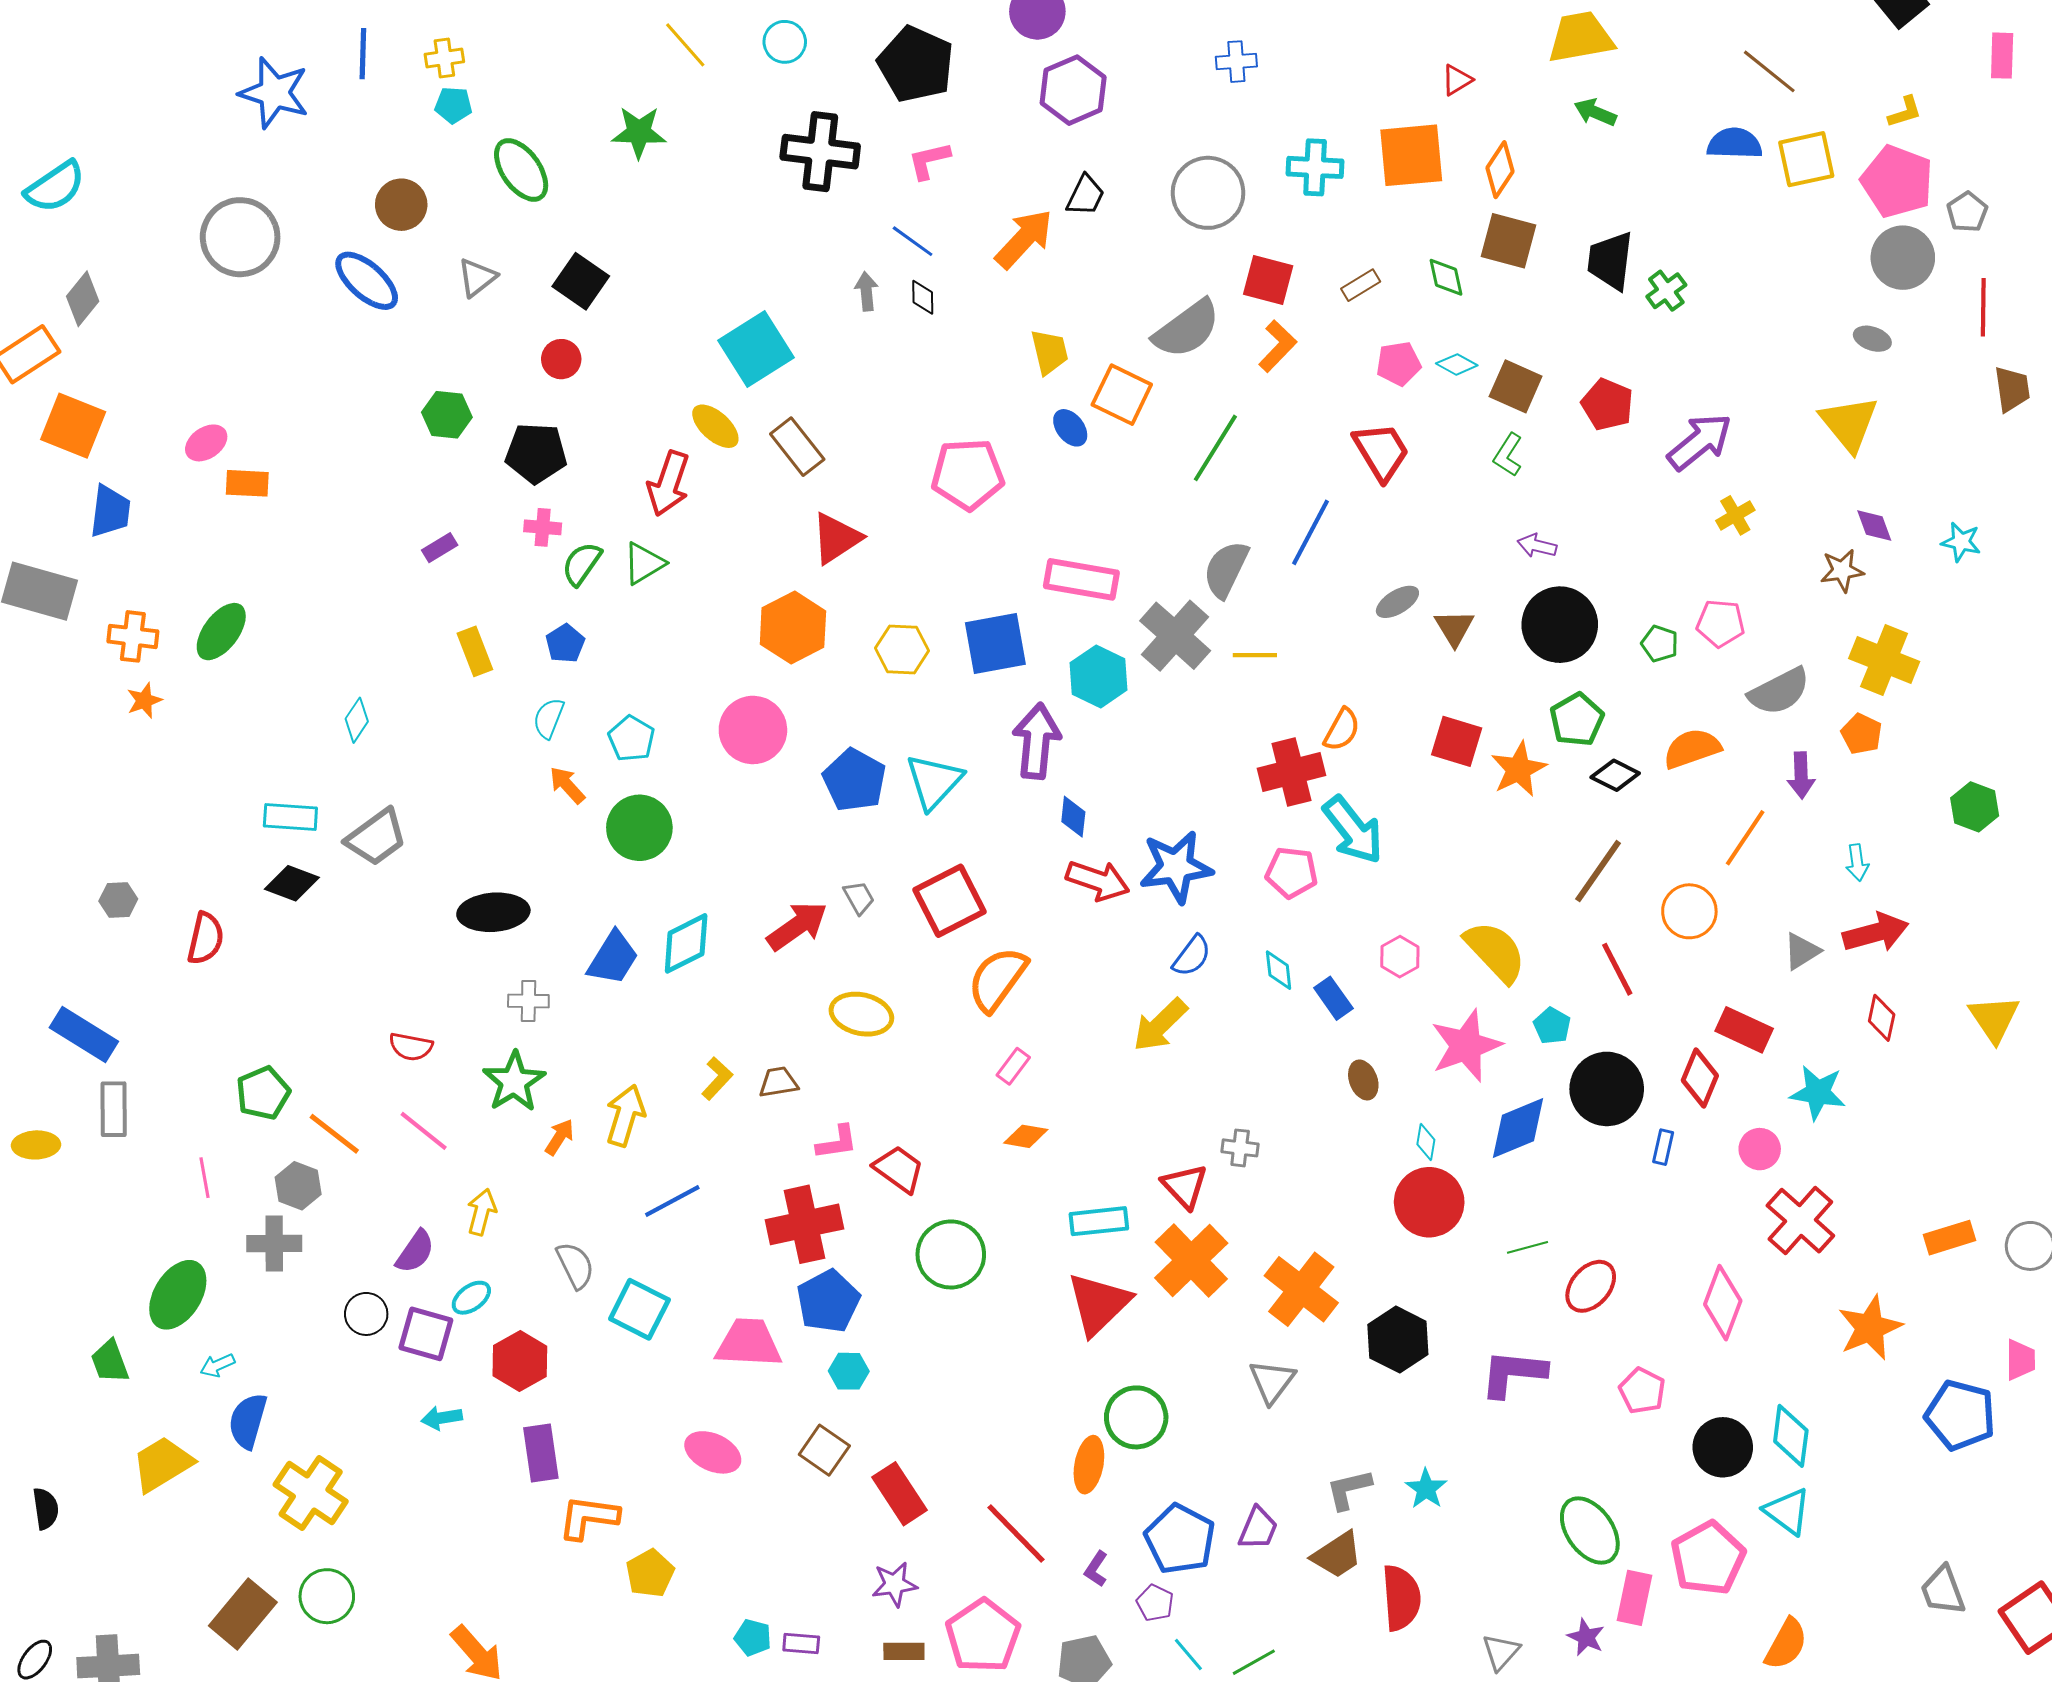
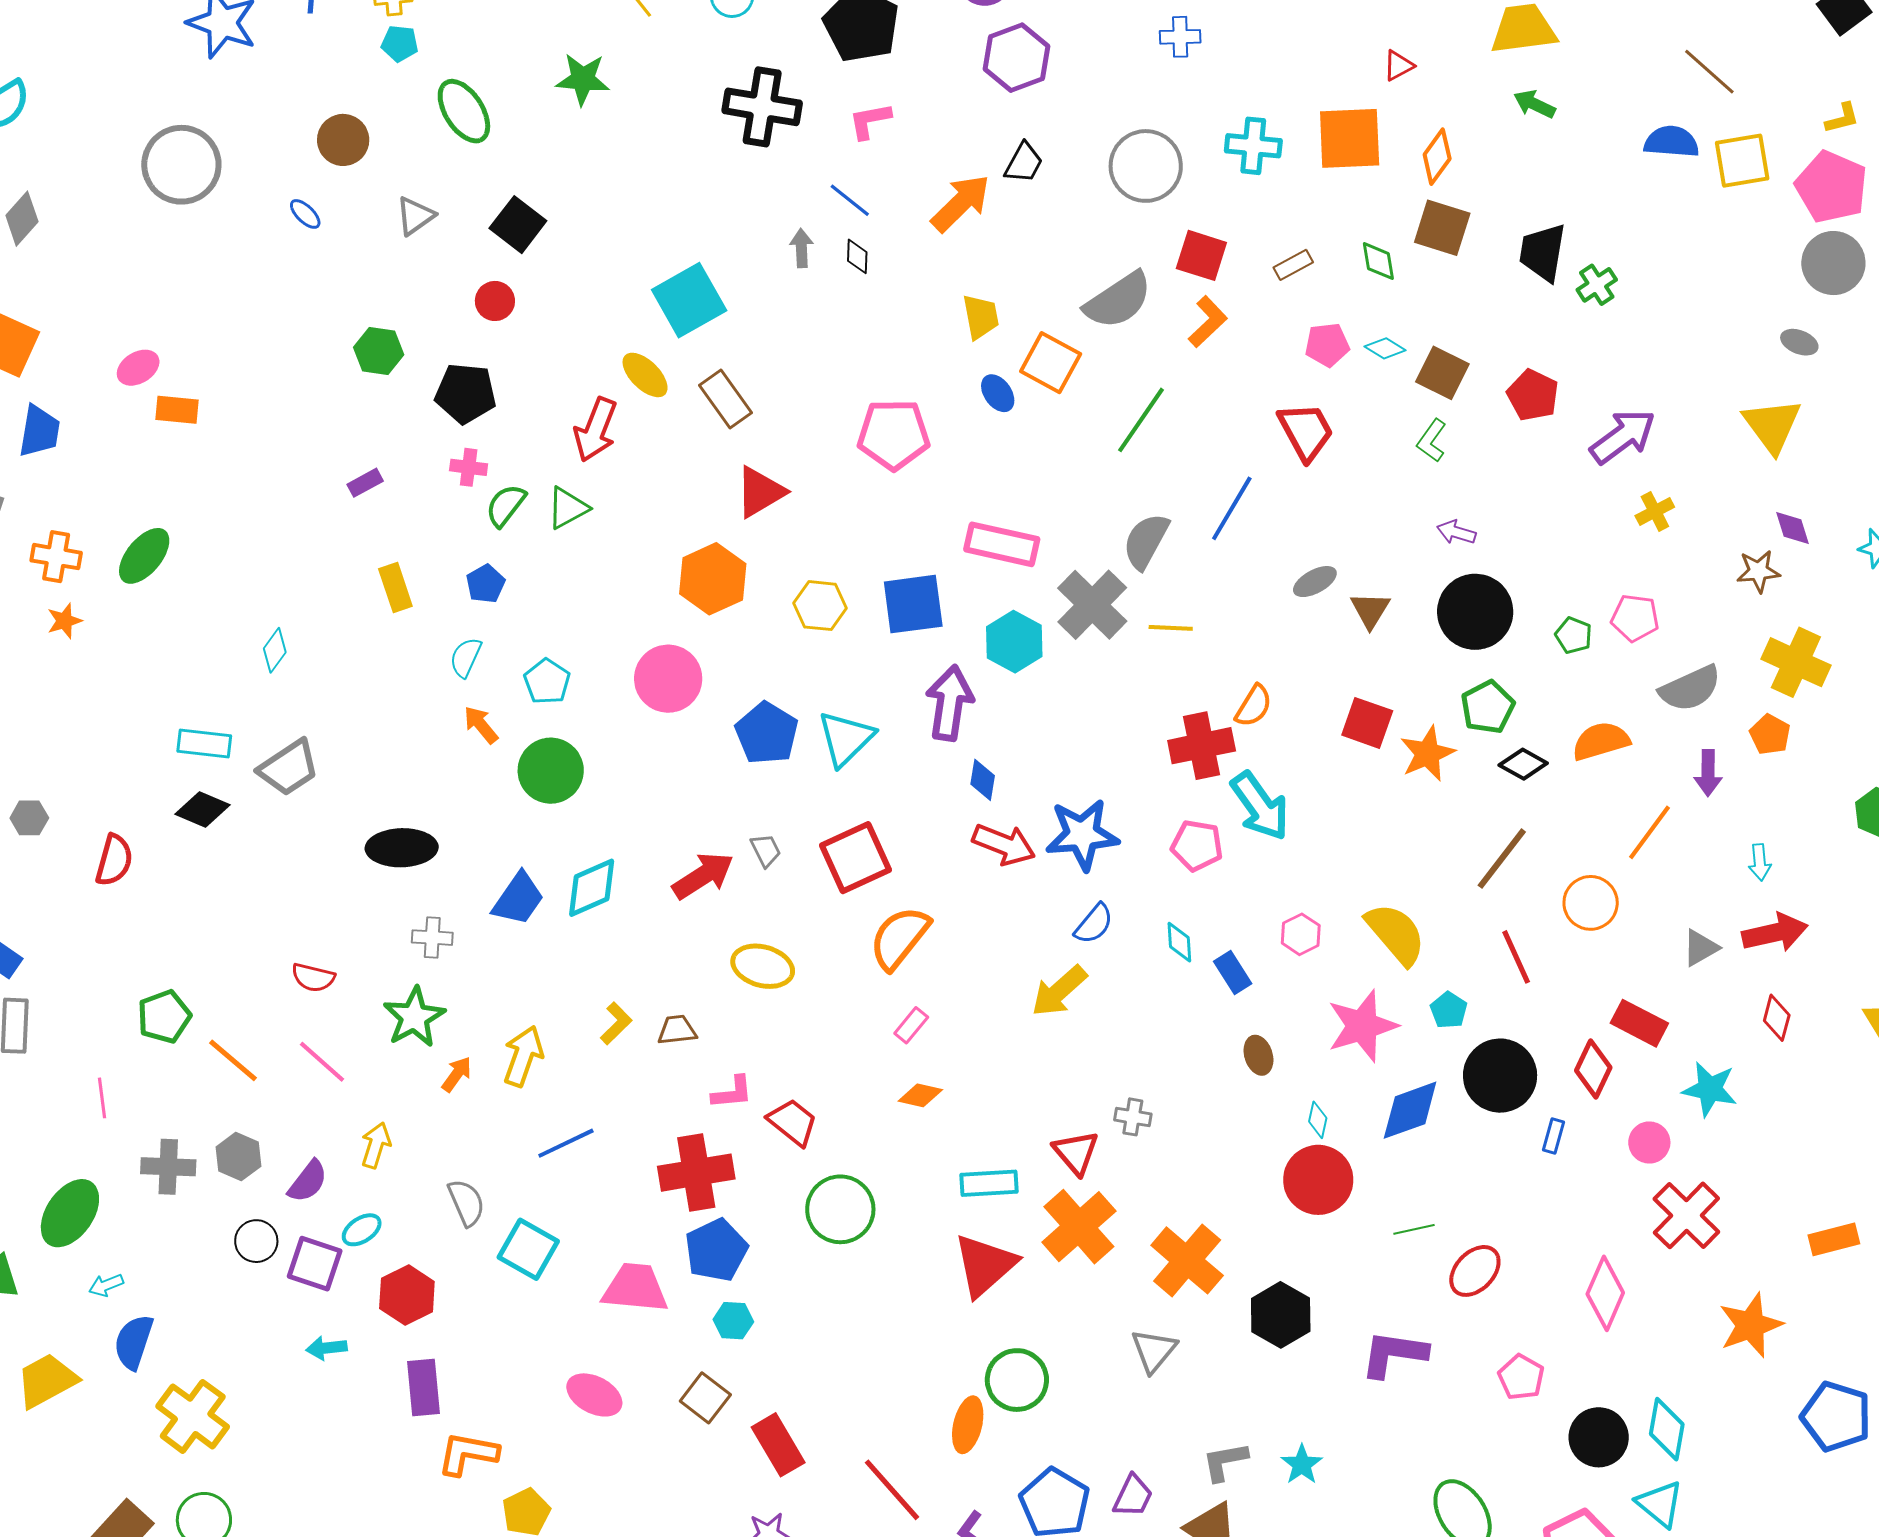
blue ellipse: (367, 281) -> (305, 214), size x0.5
gray hexagon: (298, 1186) -> (238, 1157), moved

